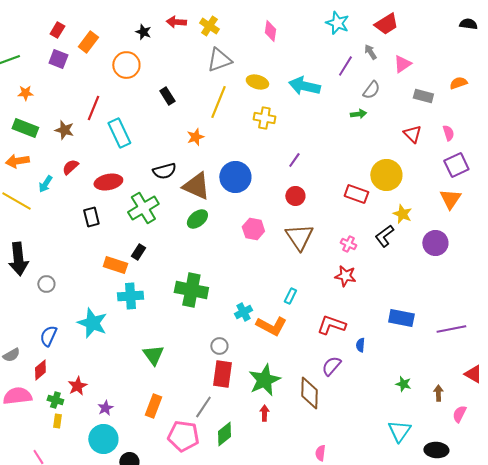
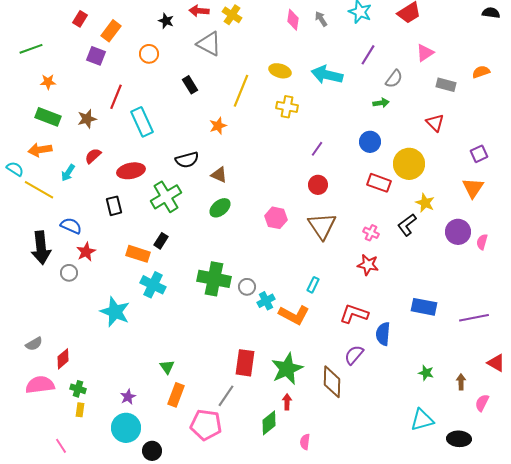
gray arrow: (370, 52) -> (321, 19), moved
purple square: (58, 59) -> (96, 56), moved
gray triangle: (219, 60) -> (209, 44), moved, turned 48
orange circle: (126, 65) -> (149, 54), size x0.7
brown star: (64, 130) -> (87, 119), turned -30
pink semicircle: (448, 133) -> (482, 242), moved, turned -147
purple square: (456, 165) -> (479, 154), size x0.7
blue circle: (235, 177) -> (370, 142), moved, size x0.7
brown triangle: (196, 186) -> (219, 175), size x0.6
cyan cross: (130, 296) -> (153, 285), turned 30
blue semicircle: (48, 336) -> (71, 226), moved, turned 90
blue semicircle: (360, 345) -> (383, 334), size x1.6
gray circle: (219, 346) -> (247, 287), moved
green triangle: (153, 355) -> (167, 367), moved, size x0.7
red star: (77, 386) -> (86, 252), moved
cyan triangle: (399, 431) -> (422, 420), turned 40
green diamond: (224, 434) -> (269, 423), moved
pink semicircle: (320, 453) -> (305, 442), moved

